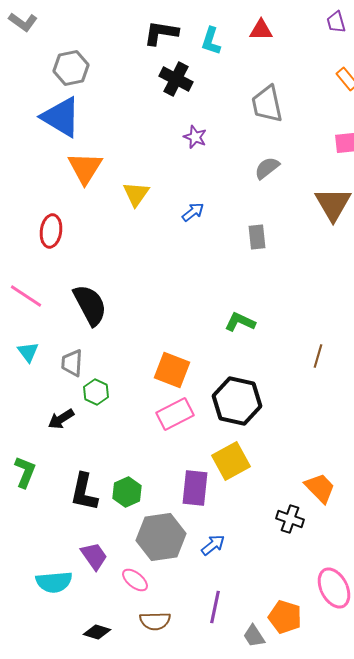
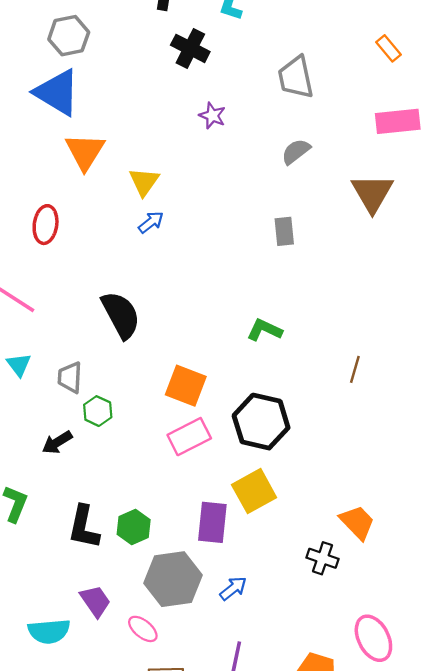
blue arrow: (193, 212) -> (151, 222), moved
black semicircle: (90, 305) -> (121, 315), moved

